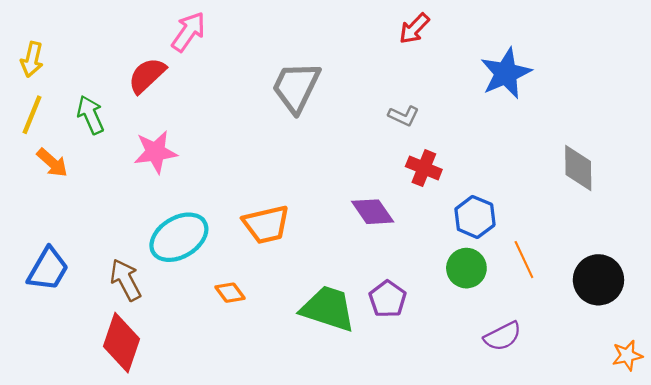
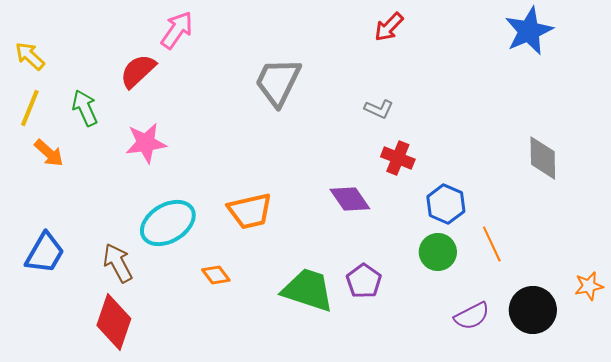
yellow arrow: (32, 59) -> (30, 56), turned 120
blue star: (506, 73) -> (529, 31), moved
black circle: (598, 280) -> (533, 310), moved
orange star: (627, 355) -> (589, 286), moved

